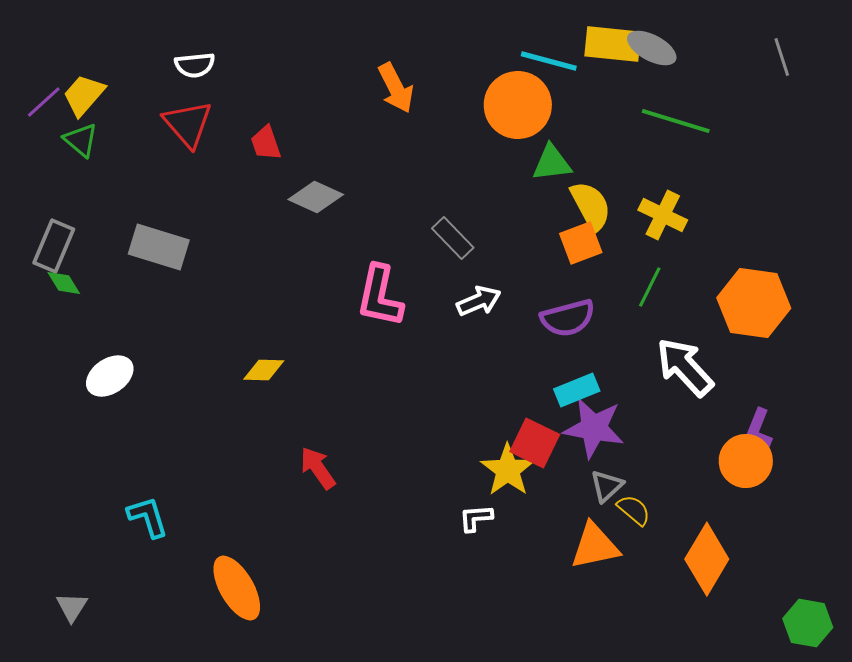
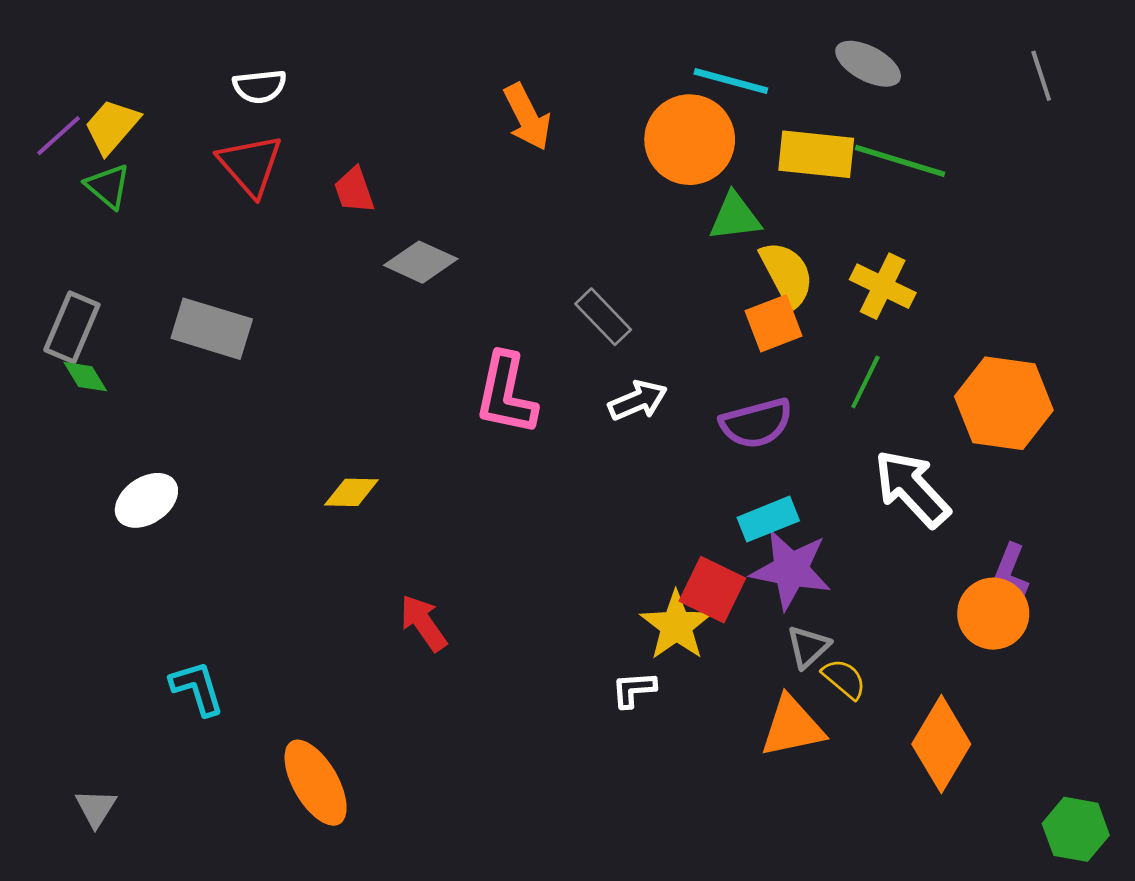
yellow rectangle: (613, 44) -> (816, 154), moved

